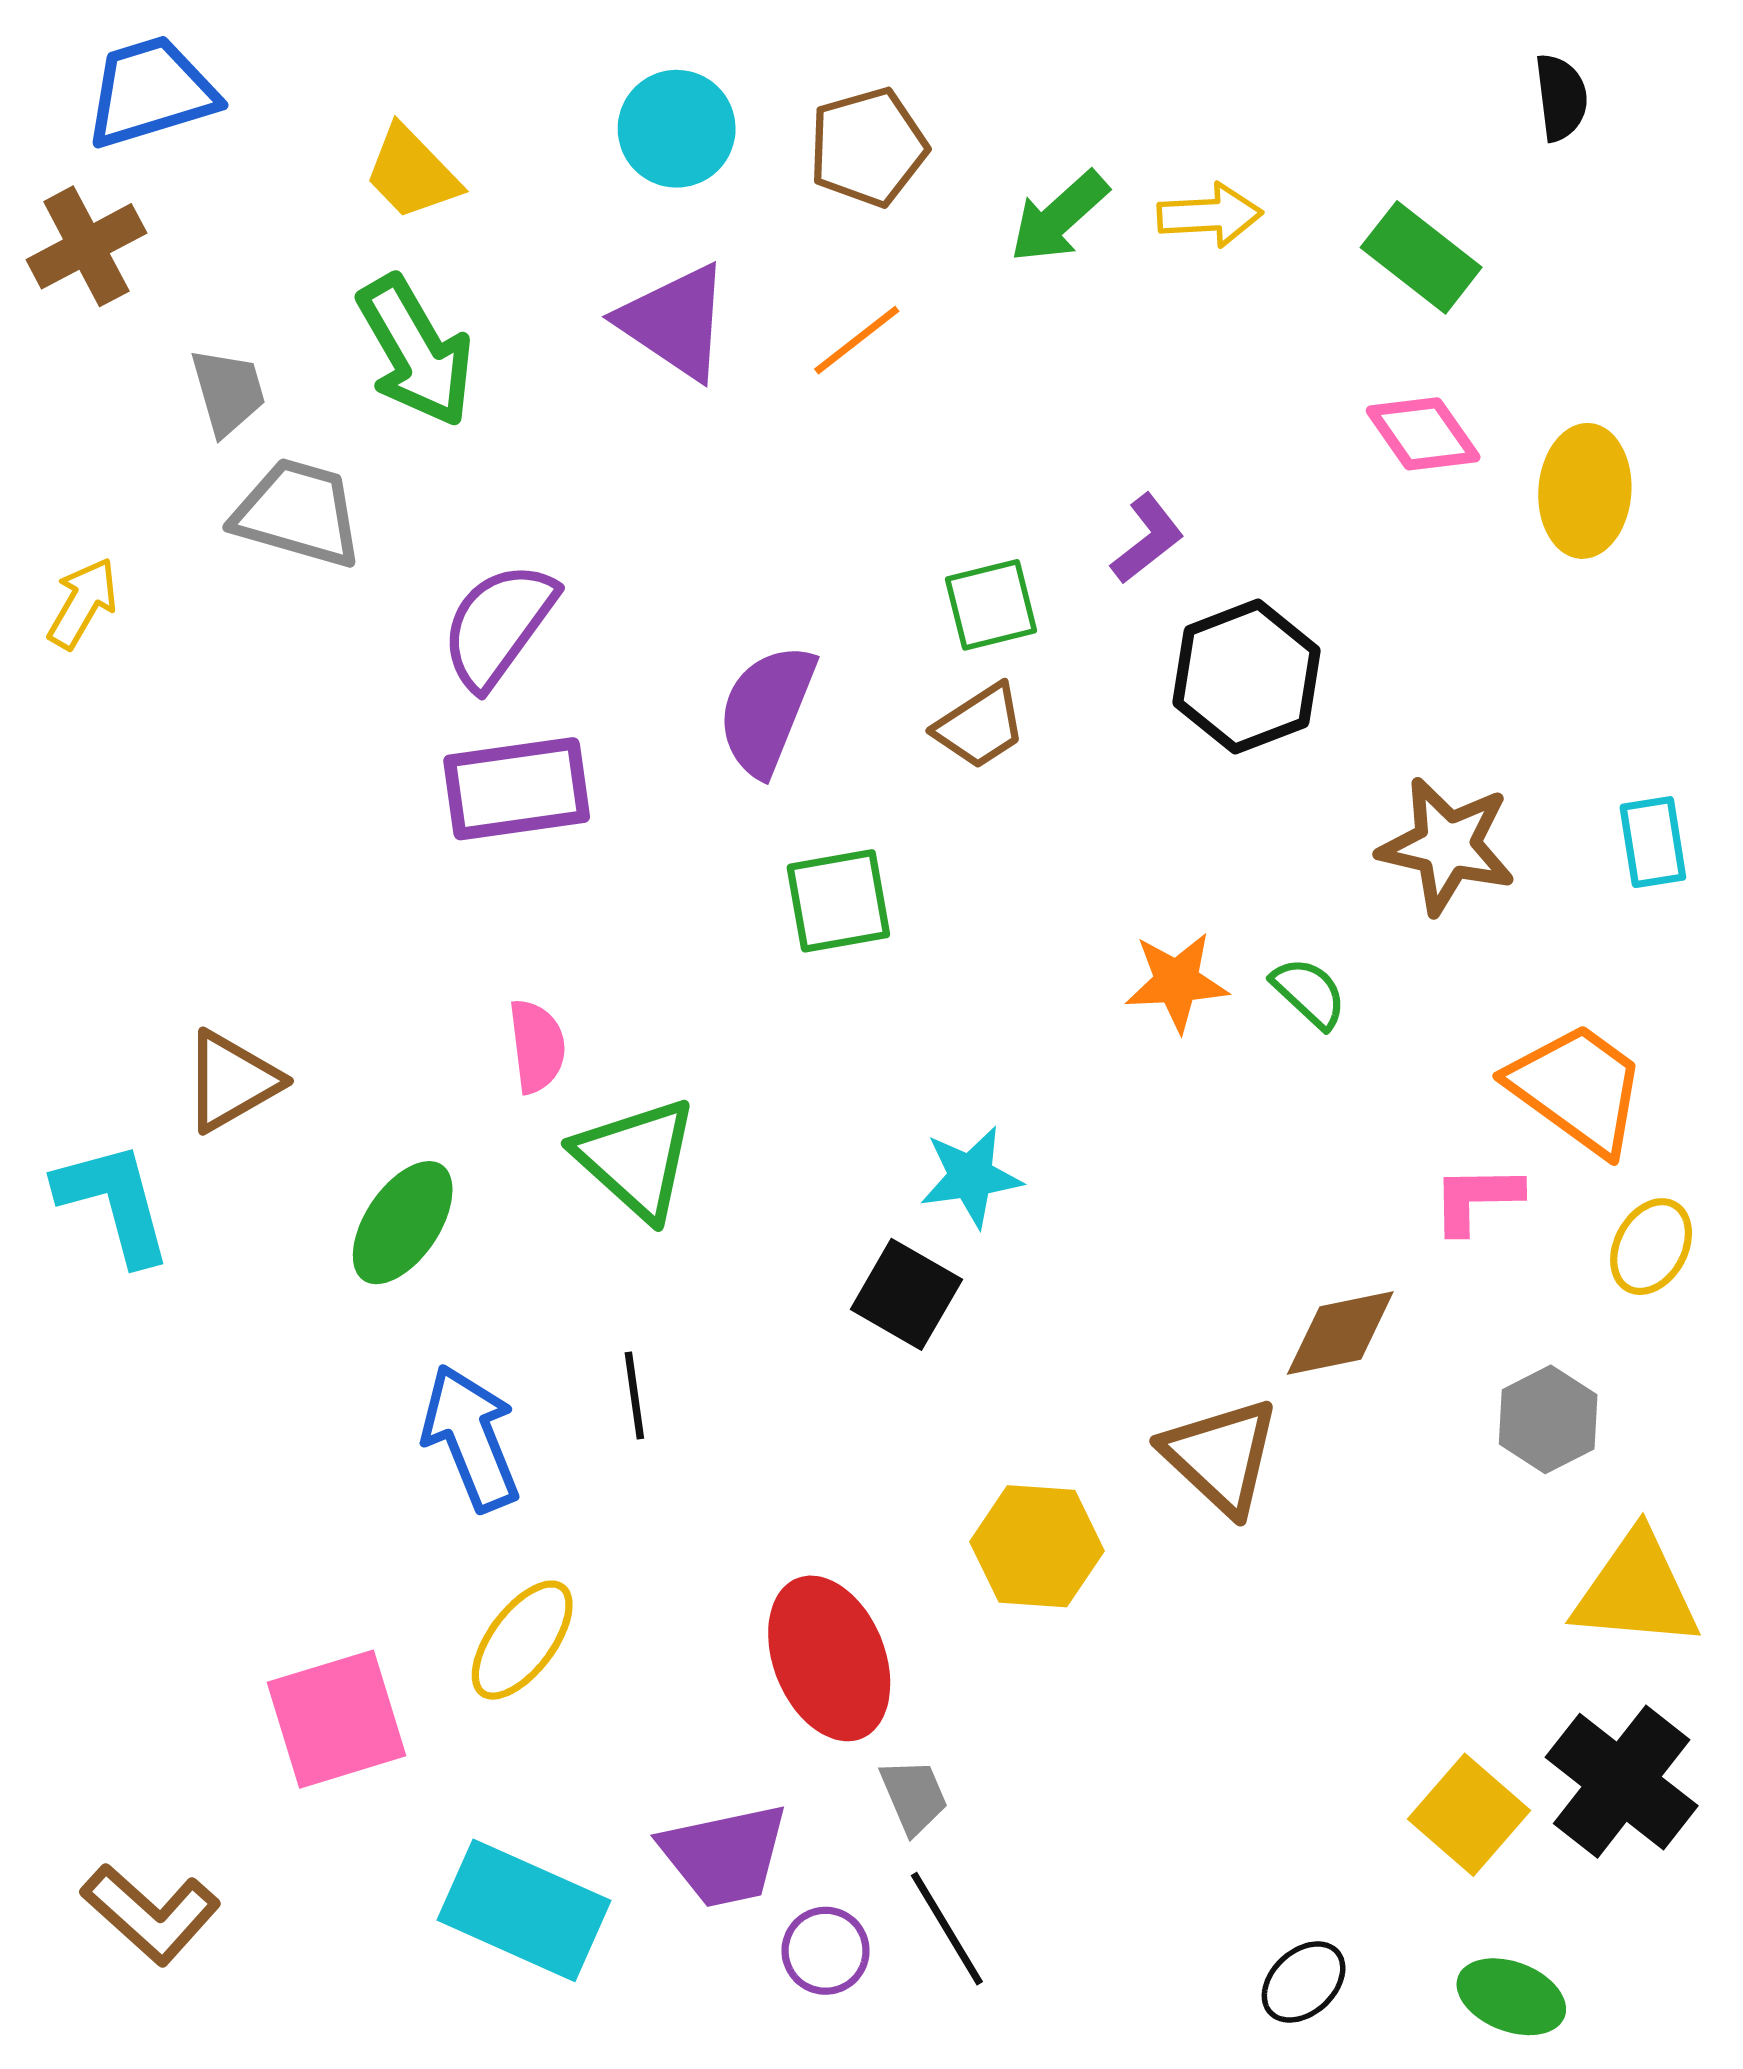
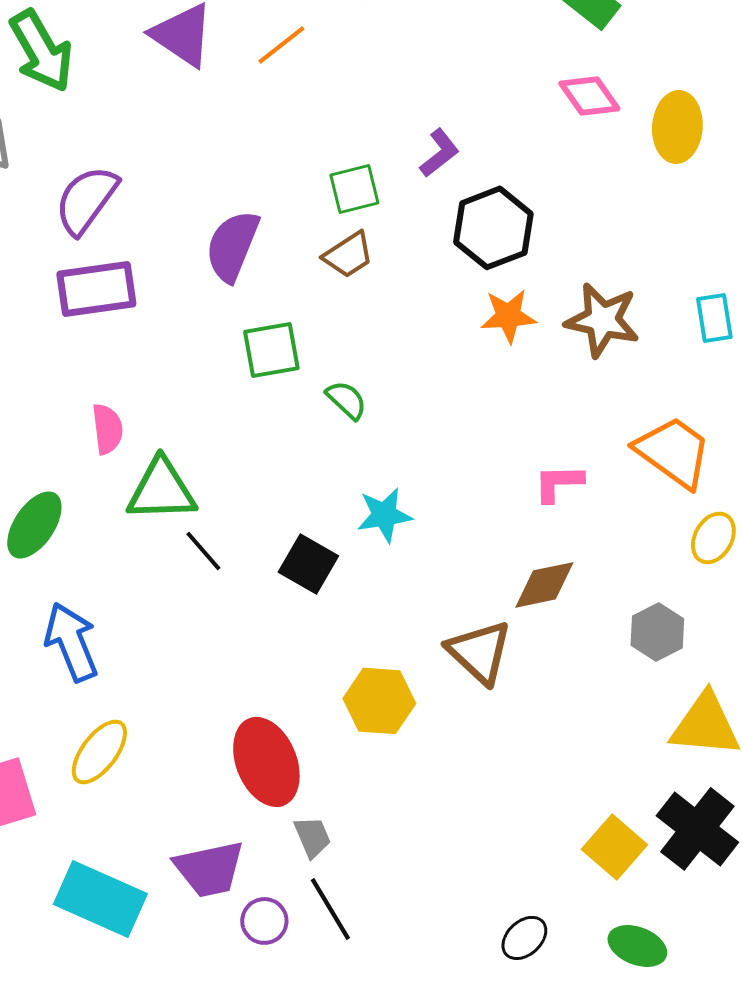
orange star: (1177, 982) -> (508, 316), moved
green semicircle: (1309, 993) -> (346, 400), moved
green triangle: (636, 1158) -> (161, 490), turned -44
cyan star: (971, 1177) -> (384, 515), moved
pink L-shape: (1476, 1199) -> (558, 483), moved
black line: (634, 1395) -> (203, 551), moved, turned -33

